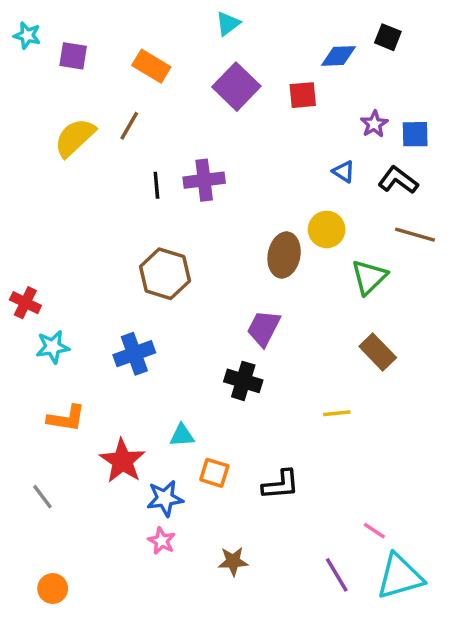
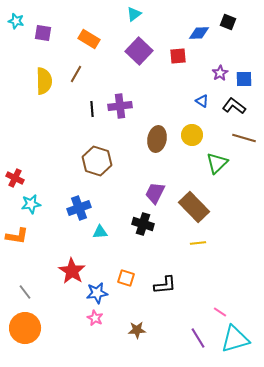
yellow semicircle: (75, 138) -> (44, 81), turned 132
brown ellipse: (284, 255) -> (157, 139), moved
brown rectangle: (378, 352) -> (194, 207), moved, size x1.4
orange L-shape: (66, 418) -> (17, 236), moved
cyan triangle: (182, 435) -> (100, 232), moved
orange circle: (53, 589) -> (25, 328), moved, size x1.8

